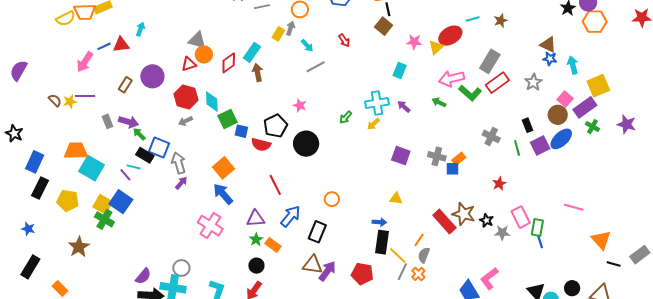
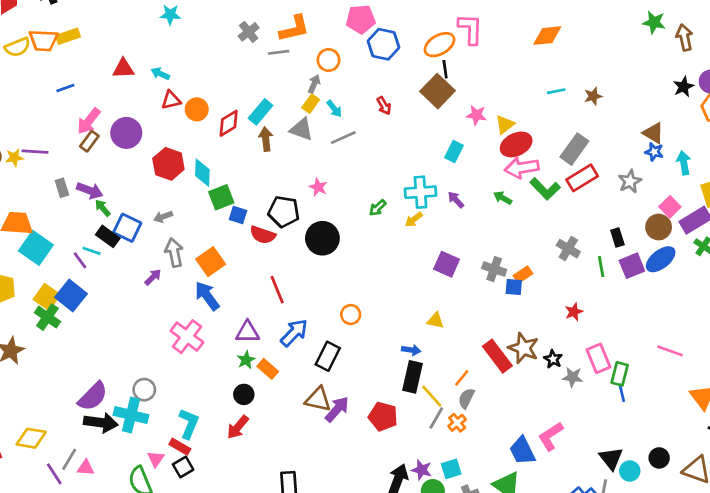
brown square: (384, 26) -> (437, 91), size x1.4
cyan arrow: (140, 29) -> (160, 74), moved, turned -88
yellow rectangle: (278, 34) -> (311, 104), moved
red ellipse: (450, 36) -> (516, 144), moved
gray triangle: (197, 40) -> (301, 129), moved
red triangle: (121, 45) -> (123, 69), moved
pink arrow: (85, 62) -> (89, 121), moved
red triangle: (189, 64) -> (171, 100), moved
gray arrow: (186, 121) -> (163, 217), moved
black pentagon: (275, 126) -> (284, 212), turned 30
gray arrow: (179, 163) -> (174, 253), moved
purple semicircle: (143, 276) -> (93, 396), size x1.4

